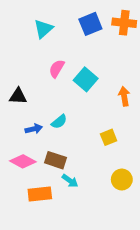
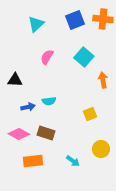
cyan square: (86, 79) -> (84, 57), moved
cyan semicircle: (59, 122) -> (49, 101), turned 32
cyan arrow: (70, 181) -> (73, 161), moved

